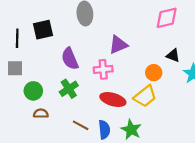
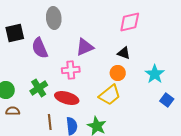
black triangle: (173, 55) -> (124, 53), moved
purple semicircle: (70, 59) -> (40, 48), moved
red ellipse: (113, 99) -> (67, 98), moved
brown line: (81, 125) -> (50, 122), turned 56

